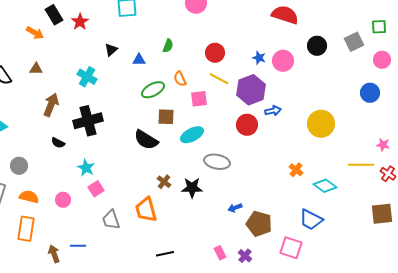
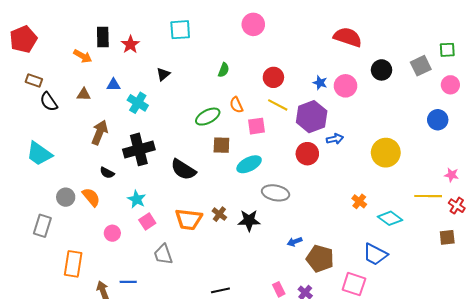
black rectangle: (54, 15) -> (103, 37), turned 30
blue triangle: (139, 60) -> (113, 85), moved
black semicircle: (146, 140) -> (183, 170), moved
orange semicircle: (29, 197) -> (91, 197), moved, turned 36
orange trapezoid: (146, 210) -> (189, 219), moved, turned -68
brown square: (382, 214) -> (447, 237), moved, size x0.7

